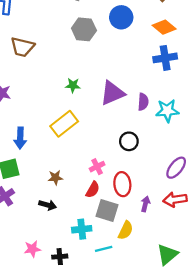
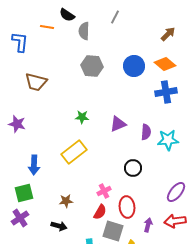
blue circle: (121, 17) -> (134, 66), moved
purple triangle: (112, 93) -> (118, 124), size x0.7

